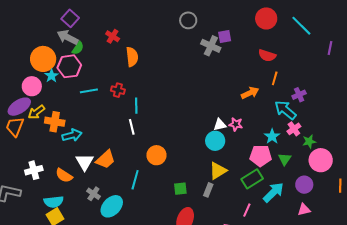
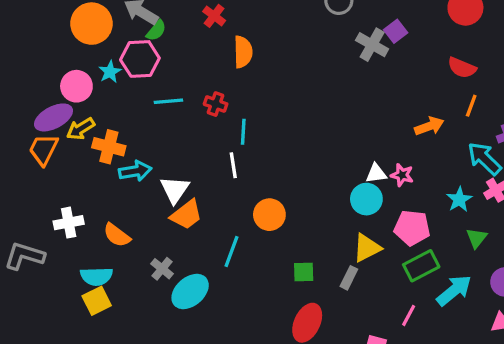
purple square: (225, 37) -> (396, 31), turned -32
orange circle: (43, 59) -> (91, 24), moved
pink pentagon: (261, 156) -> (412, 228), moved
white triangle: (85, 162) -> (175, 190), moved

